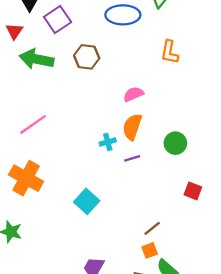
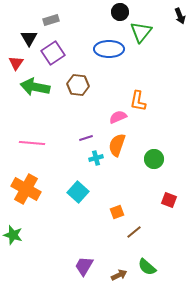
orange L-shape: (170, 52) -> (138, 101), moved
pink line: (33, 124) -> (32, 143), turned 40
purple line: (132, 158) -> (86, 138), moved
cyan square: (87, 201) -> (78, 192), moved
orange square: (150, 250) -> (117, 212), moved

